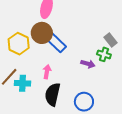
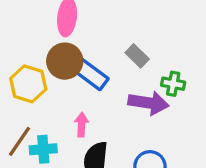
gray rectangle: (110, 40) -> (137, 56), moved
purple arrow: (88, 64) -> (148, 103), size x1.6

